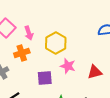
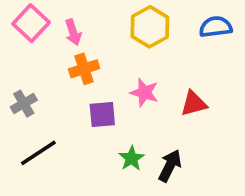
yellow hexagon: (56, 43) -> (150, 27), moved
orange cross: (22, 53) -> (84, 69), moved

